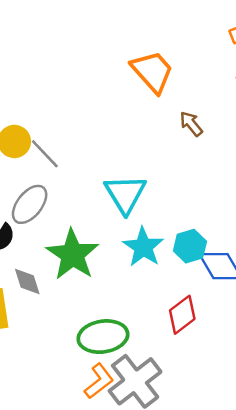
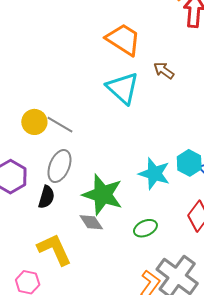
cyan triangle: (125, 194) -> (123, 88), moved
gray diamond: (27, 281) -> (91, 222), moved
green ellipse: (103, 337) -> (145, 228), moved, size x0.6

